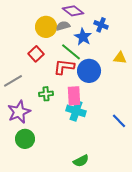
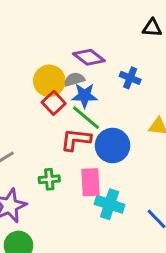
blue star: (83, 37) -> (85, 96), moved, turned -30
red square: (36, 54) -> (54, 103), moved
cyan cross: (76, 111) -> (110, 204), moved

